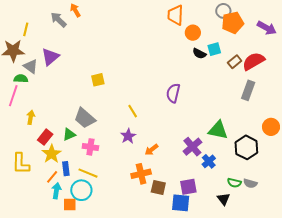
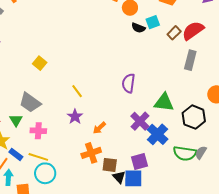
yellow square: (98, 80) -> (40, 63), turned -32
purple semicircle: (173, 93) -> (129, 83), moved
green triangle: (69, 134) -> (16, 120), turned -32
blue cross: (209, 161) -> (157, 134), size x1.5
blue rectangle: (66, 169) -> (16, 154), turned -40
green semicircle: (234, 183) -> (185, 153), size x1.6
gray semicircle: (250, 183) -> (201, 153), turned 112
cyan circle: (81, 190) -> (45, 173), moved
black triangle: (224, 199) -> (119, 177), moved

